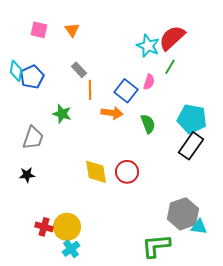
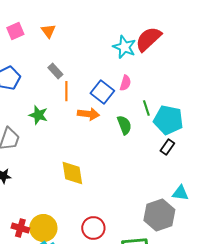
pink square: (39, 30) -> (15, 31), turned -36
green line: (170, 67) -> (146, 108), moved, turned -49
black rectangle: (191, 146) -> (167, 147), size x0.6
red circle: (127, 172) -> (93, 228), moved
cyan triangle: (199, 227) -> (180, 193), moved

